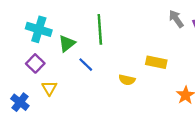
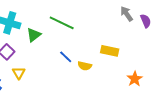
green line: (100, 29) -> (62, 23), turned -60
blue line: (86, 65) -> (66, 57), moved

